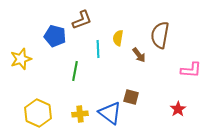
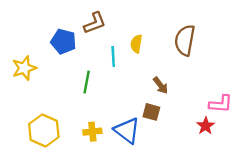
brown arrow: (139, 55) -> (161, 85), moved
pink L-shape: (191, 70) -> (221, 104), moved

